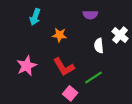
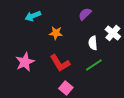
purple semicircle: (90, 15) -> (85, 14), turned 136
cyan arrow: (35, 17) -> (33, 16), turned 49
green line: (93, 78) -> (94, 65), moved

